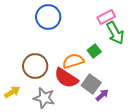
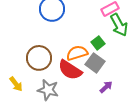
gray square: (91, 84) -> (95, 63), moved
yellow arrow: (12, 92) -> (16, 84), turned 84

